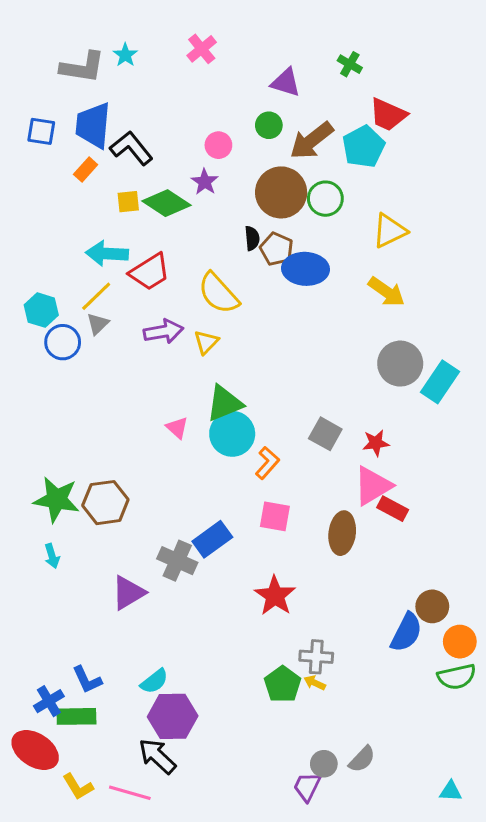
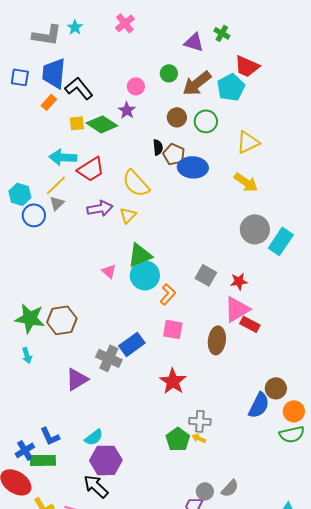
purple triangle: (286, 82) -> (194, 42), moved
brown circle: (281, 192) -> (177, 117), size x0.6

